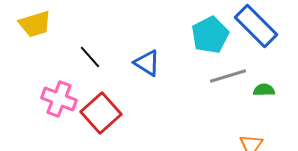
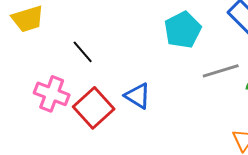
cyan pentagon: (210, 35) -> (183, 30), moved
blue triangle: (147, 63) -> (138, 96), moved

